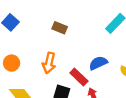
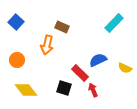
orange arrow: (49, 63) -> (47, 45), moved

